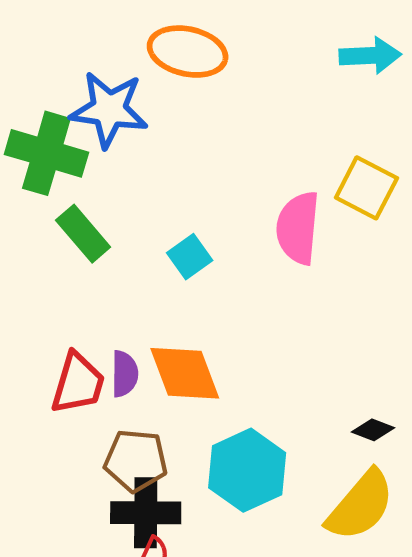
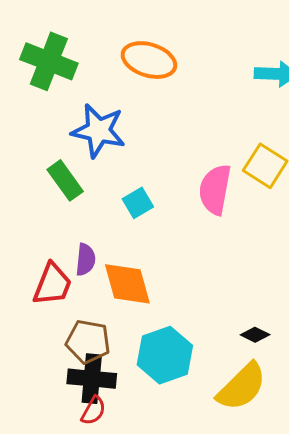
blue star: (109, 110) -> (98, 131), moved
green cross: (46, 153) -> (49, 61), moved
purple semicircle: (124, 374) -> (86, 260), moved

